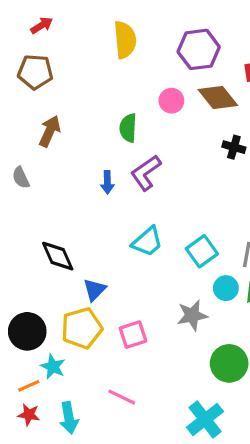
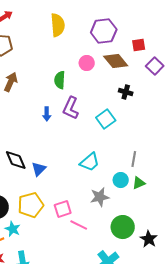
purple L-shape: (146, 173) -> (71, 108), turned -30
cyan trapezoid: (147, 242) -> (90, 162), moved
cyan square: (202, 251) -> (106, 119), moved
blue triangle: (95, 290) -> (39, 169), moved
pink line: (122, 397) -> (79, 225), moved

